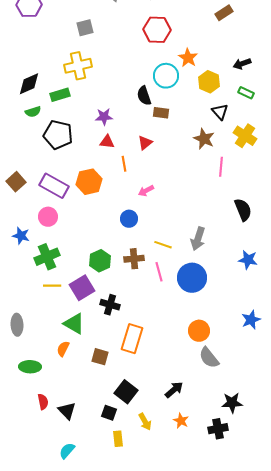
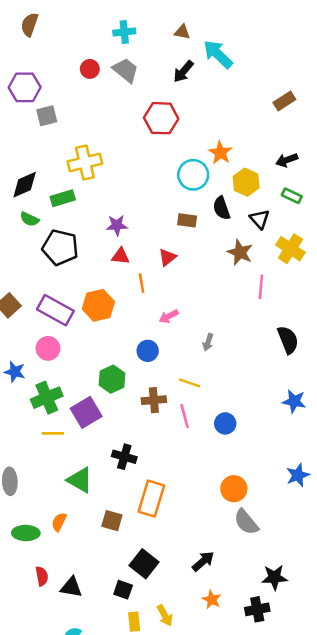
brown rectangle: (224, 13) -> (284, 101), moved
gray square: (85, 28) -> (47, 116), moved
red hexagon: (157, 30) -> (161, 118), moved
black semicircle: (144, 96) -> (222, 208), moved
green semicircle: (33, 112) -> (29, 219), turned 42
gray arrow: (198, 239) -> (208, 342), moved, size x0.6
green hexagon: (100, 261) -> (112, 379), moved
blue circle: (192, 278) -> (225, 423), size x0.6
purple square: (82, 288) -> (86, 412), moved
orange semicircle: (63, 349) -> (59, 522), moved
black triangle: (67, 411) -> (71, 587), turned -36
yellow arrow: (145, 422) -> (165, 616), moved

